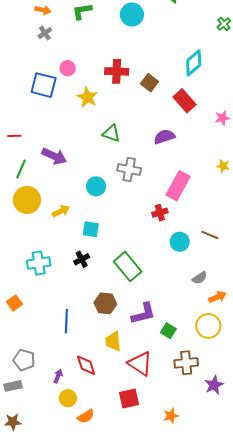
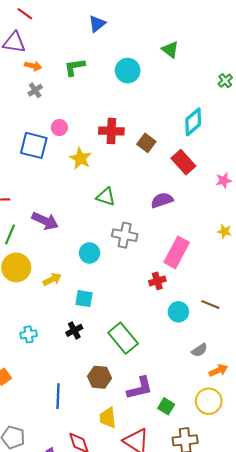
cyan cross: (39, 263) -> (29, 334), size x0.7

